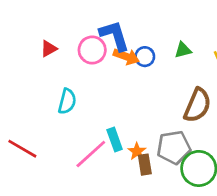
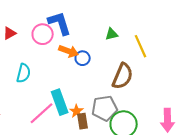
orange arrow: (126, 57) -> (69, 51), moved
blue circle: (145, 57) -> (83, 58), moved
cyan rectangle: (115, 140) -> (60, 102), size x1.4

